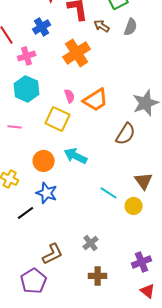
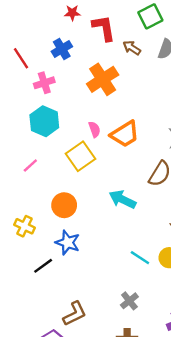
yellow square: (58, 119) -> (80, 156), turned 30
pink line: (15, 127) -> (30, 166), turned -48
cyan arrow: (76, 156) -> (122, 199), moved
cyan line: (109, 193) -> (140, 258), moved
gray cross: (91, 243) -> (129, 301), moved

